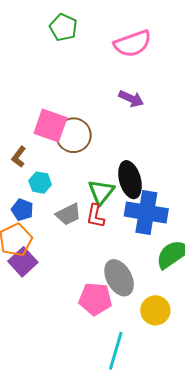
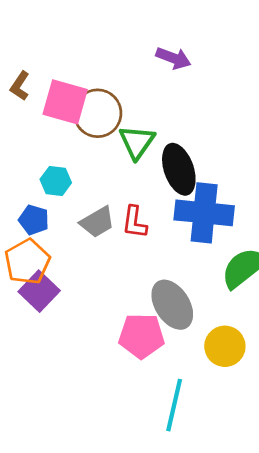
brown L-shape: (19, 157) -> (20, 86), moved
green triangle: (101, 192) -> (137, 142), moved

